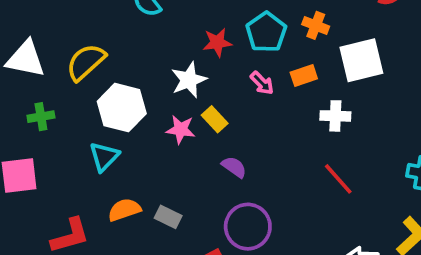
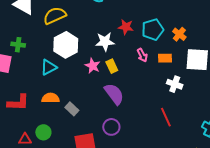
green cross: (41, 117) -> (18, 45), moved
purple semicircle: (234, 167) -> (114, 94), size x1.6
purple circle: (248, 227) -> (111, 127), size x0.7

